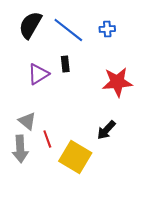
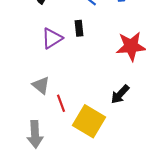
gray arrow: (20, 149) -> (35, 134), moved

